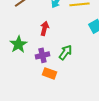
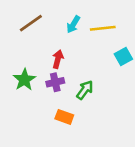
purple cross: (42, 55) -> (55, 82), moved

